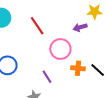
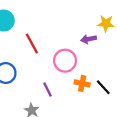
red line: (37, 26) -> (32, 44), moved

